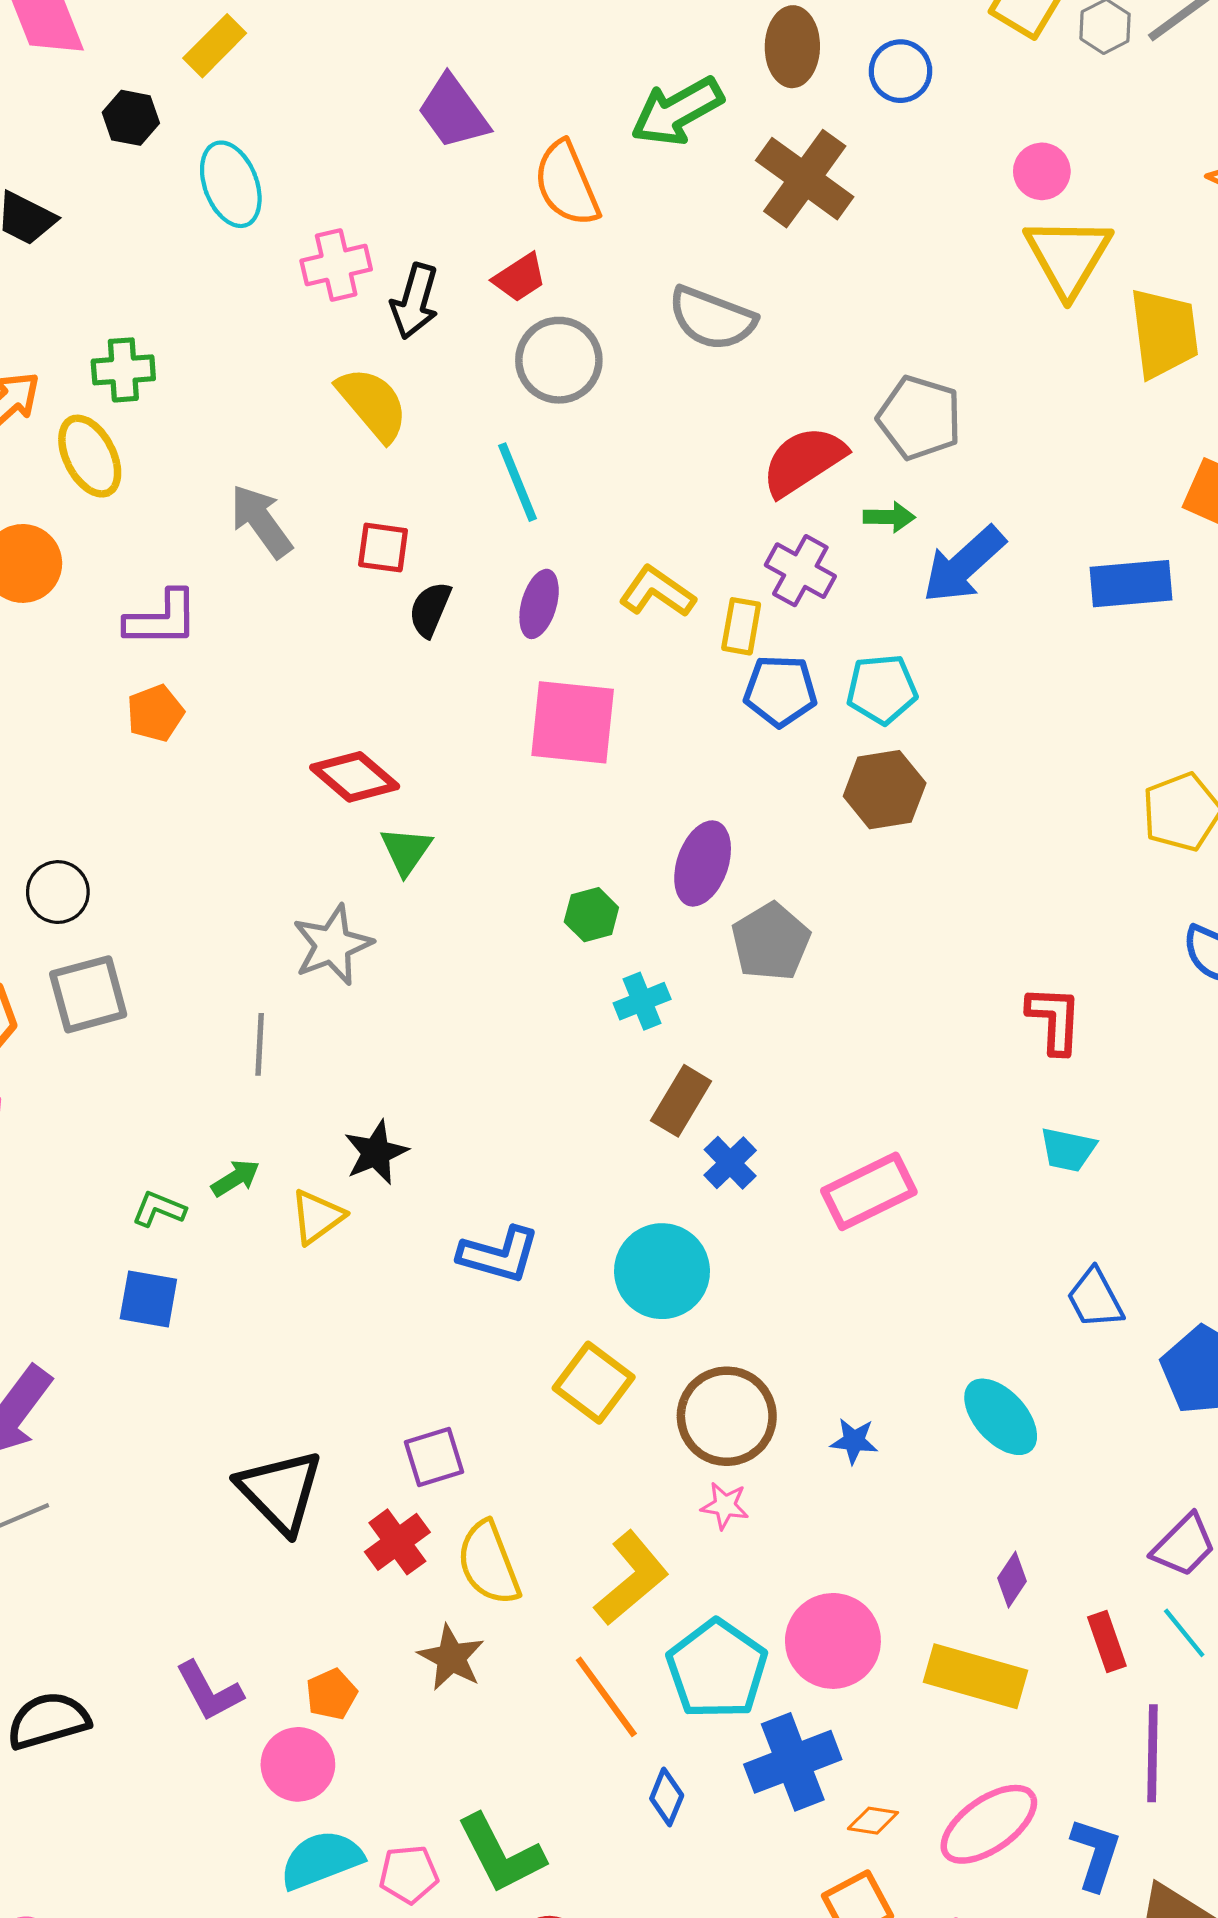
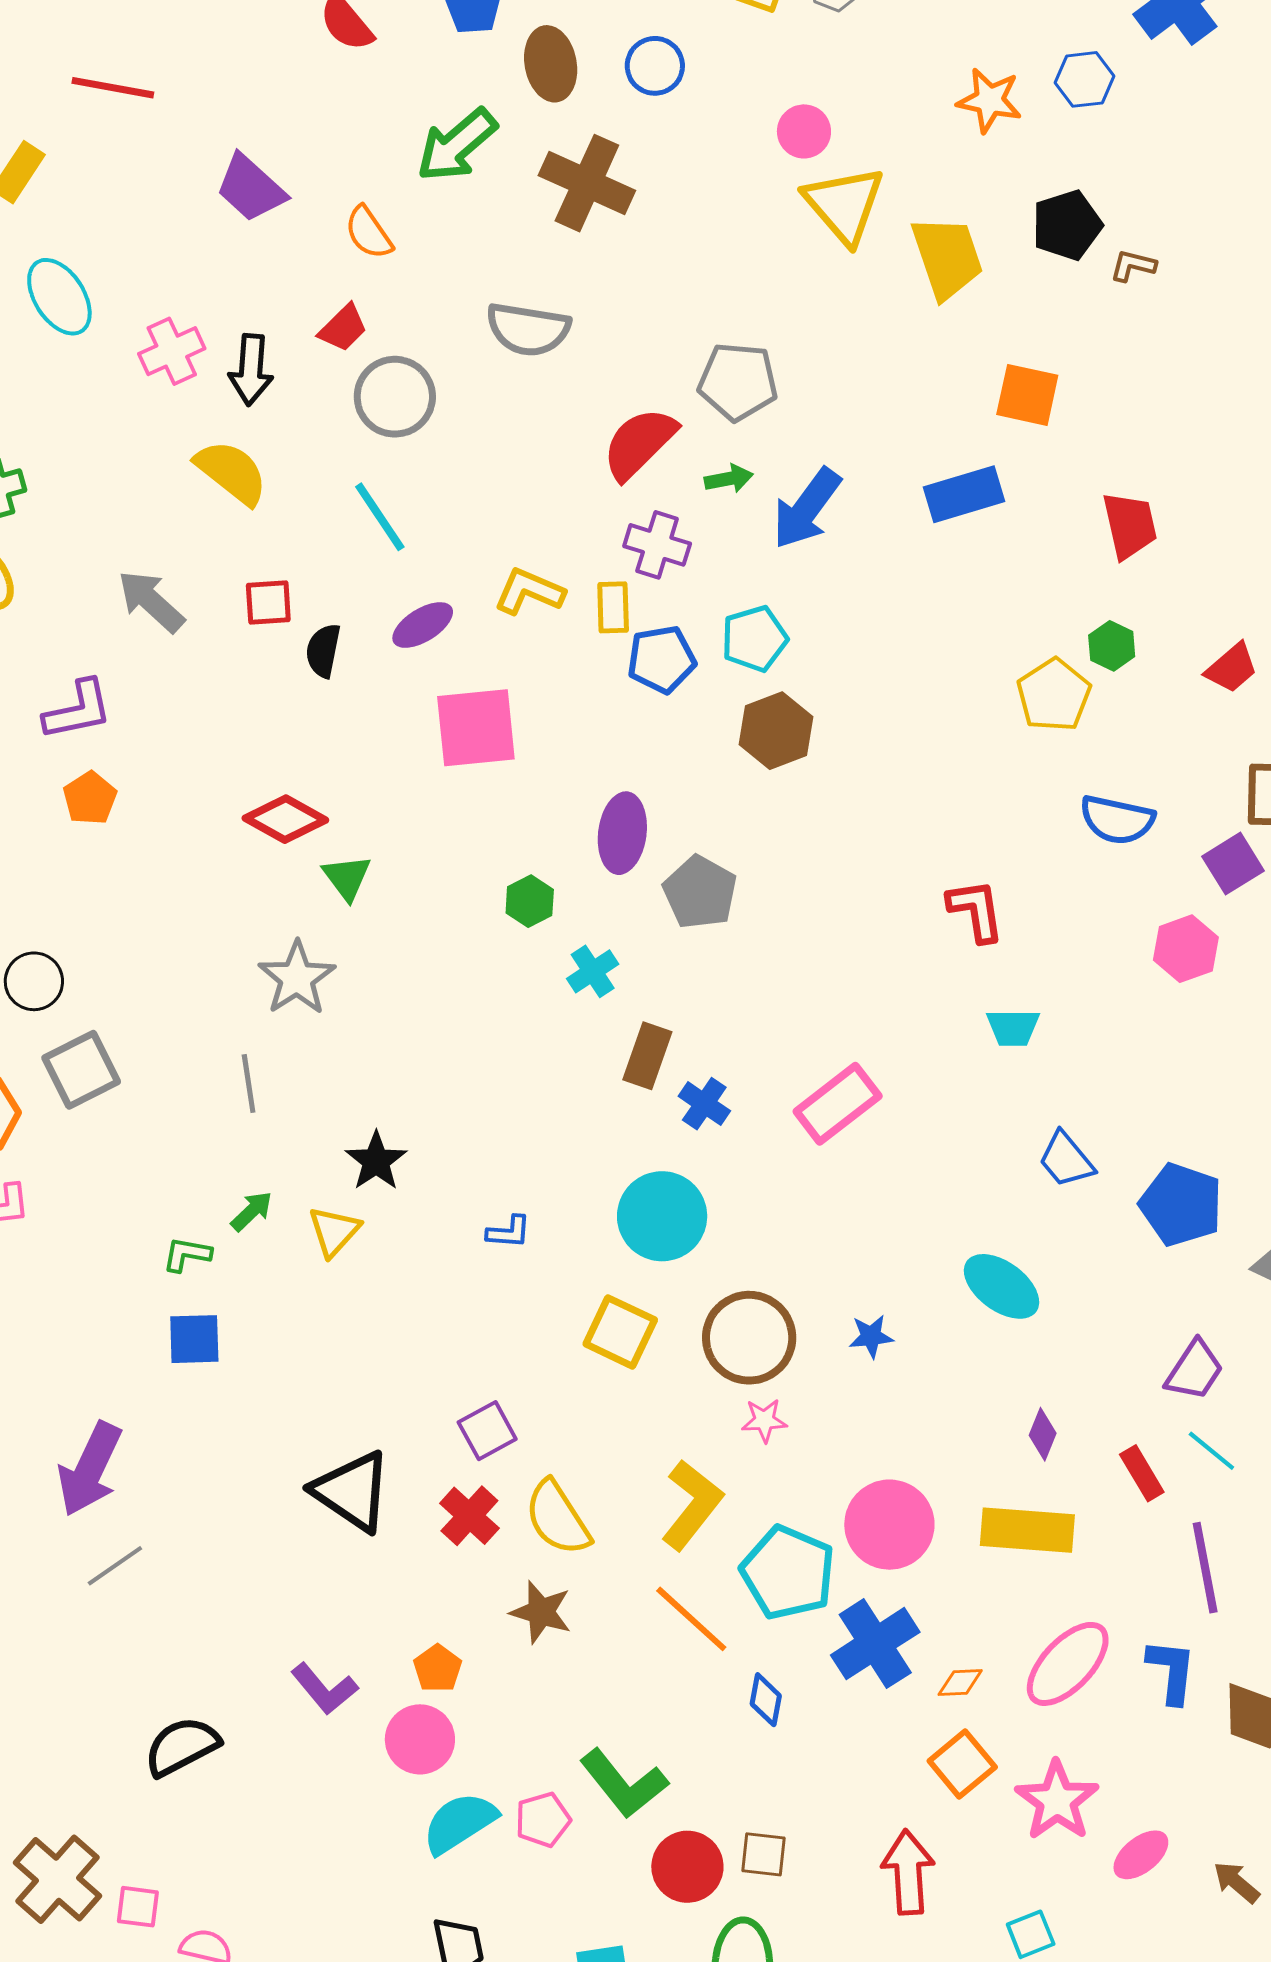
orange semicircle: (567, 184) -> (369, 233), size x0.7
purple ellipse: (539, 604) -> (423, 625), turned 54
blue L-shape: (499, 1255) -> (509, 1232), size x0.6

